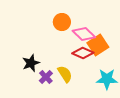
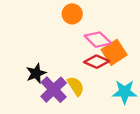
orange circle: (62, 22) -> (72, 14), moved
purple cross: (46, 77) -> (54, 90), size x1.6

